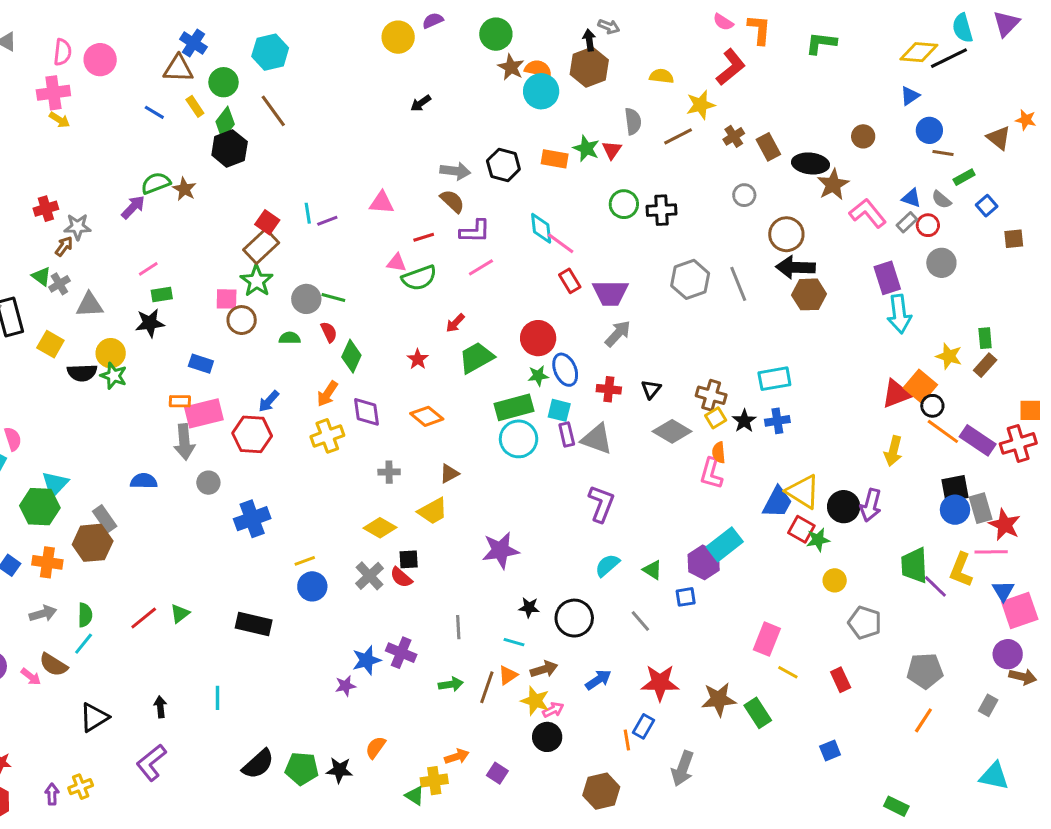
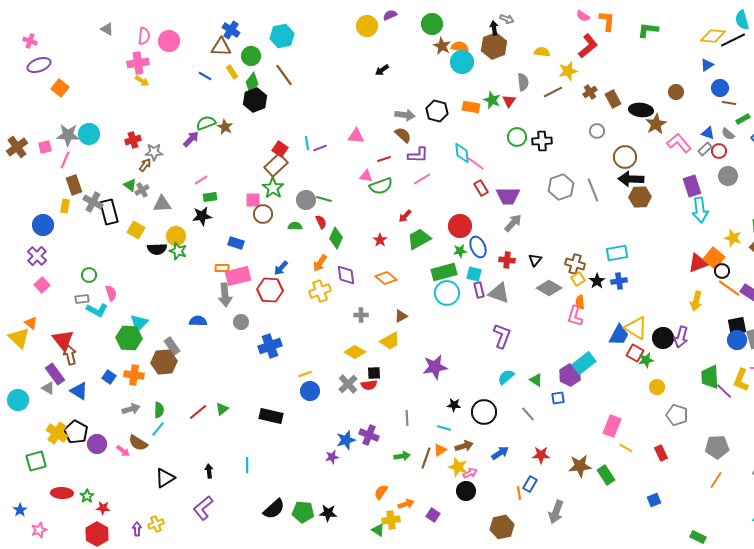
red semicircle: (401, 577) -> (369, 385), turned -49
red star: (660, 683) -> (541, 455), size x0.7
orange semicircle: (376, 747) -> (381, 492), moved

